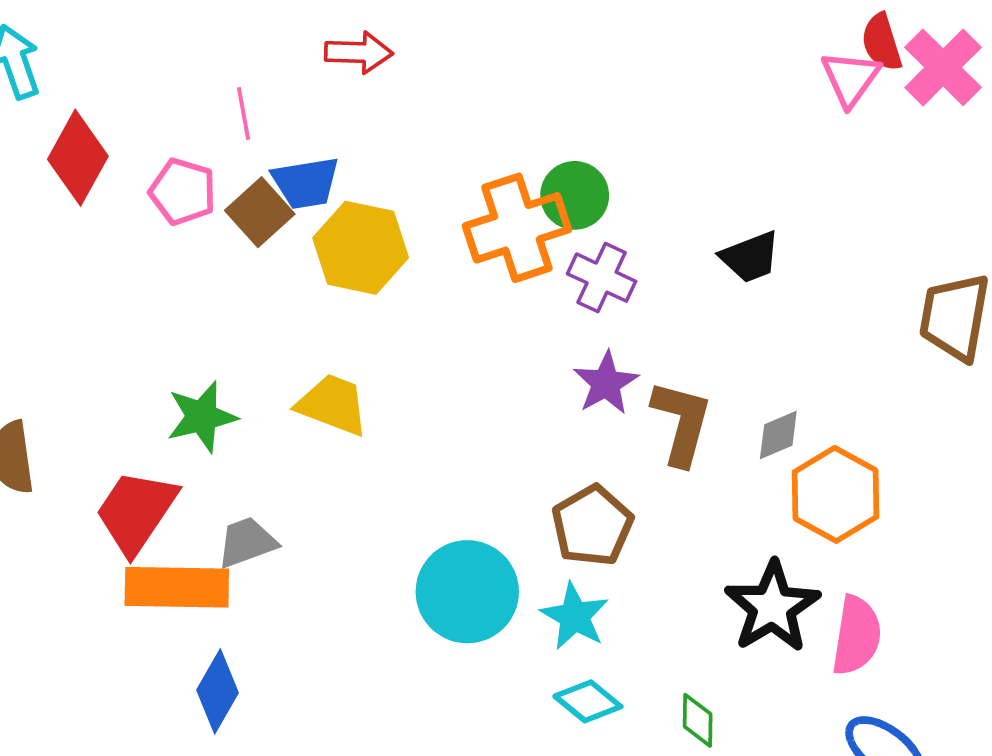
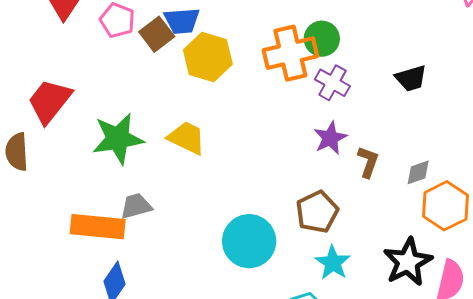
green star: (202, 417) -> (118, 139), size x1.4
brown L-shape: (682, 423) -> (368, 162), size x0.7
red trapezoid: (136, 512) -> (50, 101), moved
cyan star: (575, 616) -> (333, 263), moved

